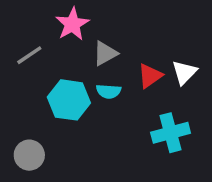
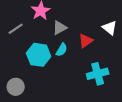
white triangle: (184, 72) -> (110, 28), moved, turned -35
cyan semicircle: (109, 91) -> (62, 50), turned -64

